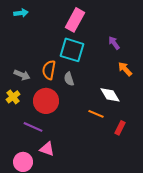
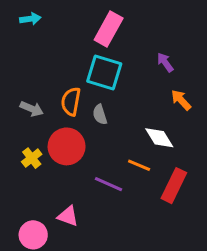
yellow cross: (13, 97) -> (32, 158), moved
purple line: (33, 127) -> (109, 184), moved
red rectangle: (120, 128) -> (174, 186), size x1.6

